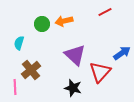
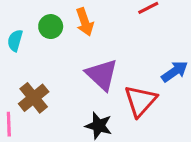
orange arrow: (64, 21) -> (85, 22), turned -96
cyan semicircle: (19, 43) -> (15, 40), moved

